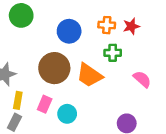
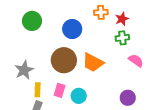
orange cross: (107, 25) -> (101, 12), moved
green cross: (113, 53) -> (122, 38), moved

